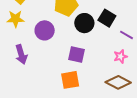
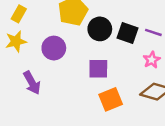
black square: (107, 18) -> (127, 33), moved
orange square: (70, 80) -> (111, 99), moved

